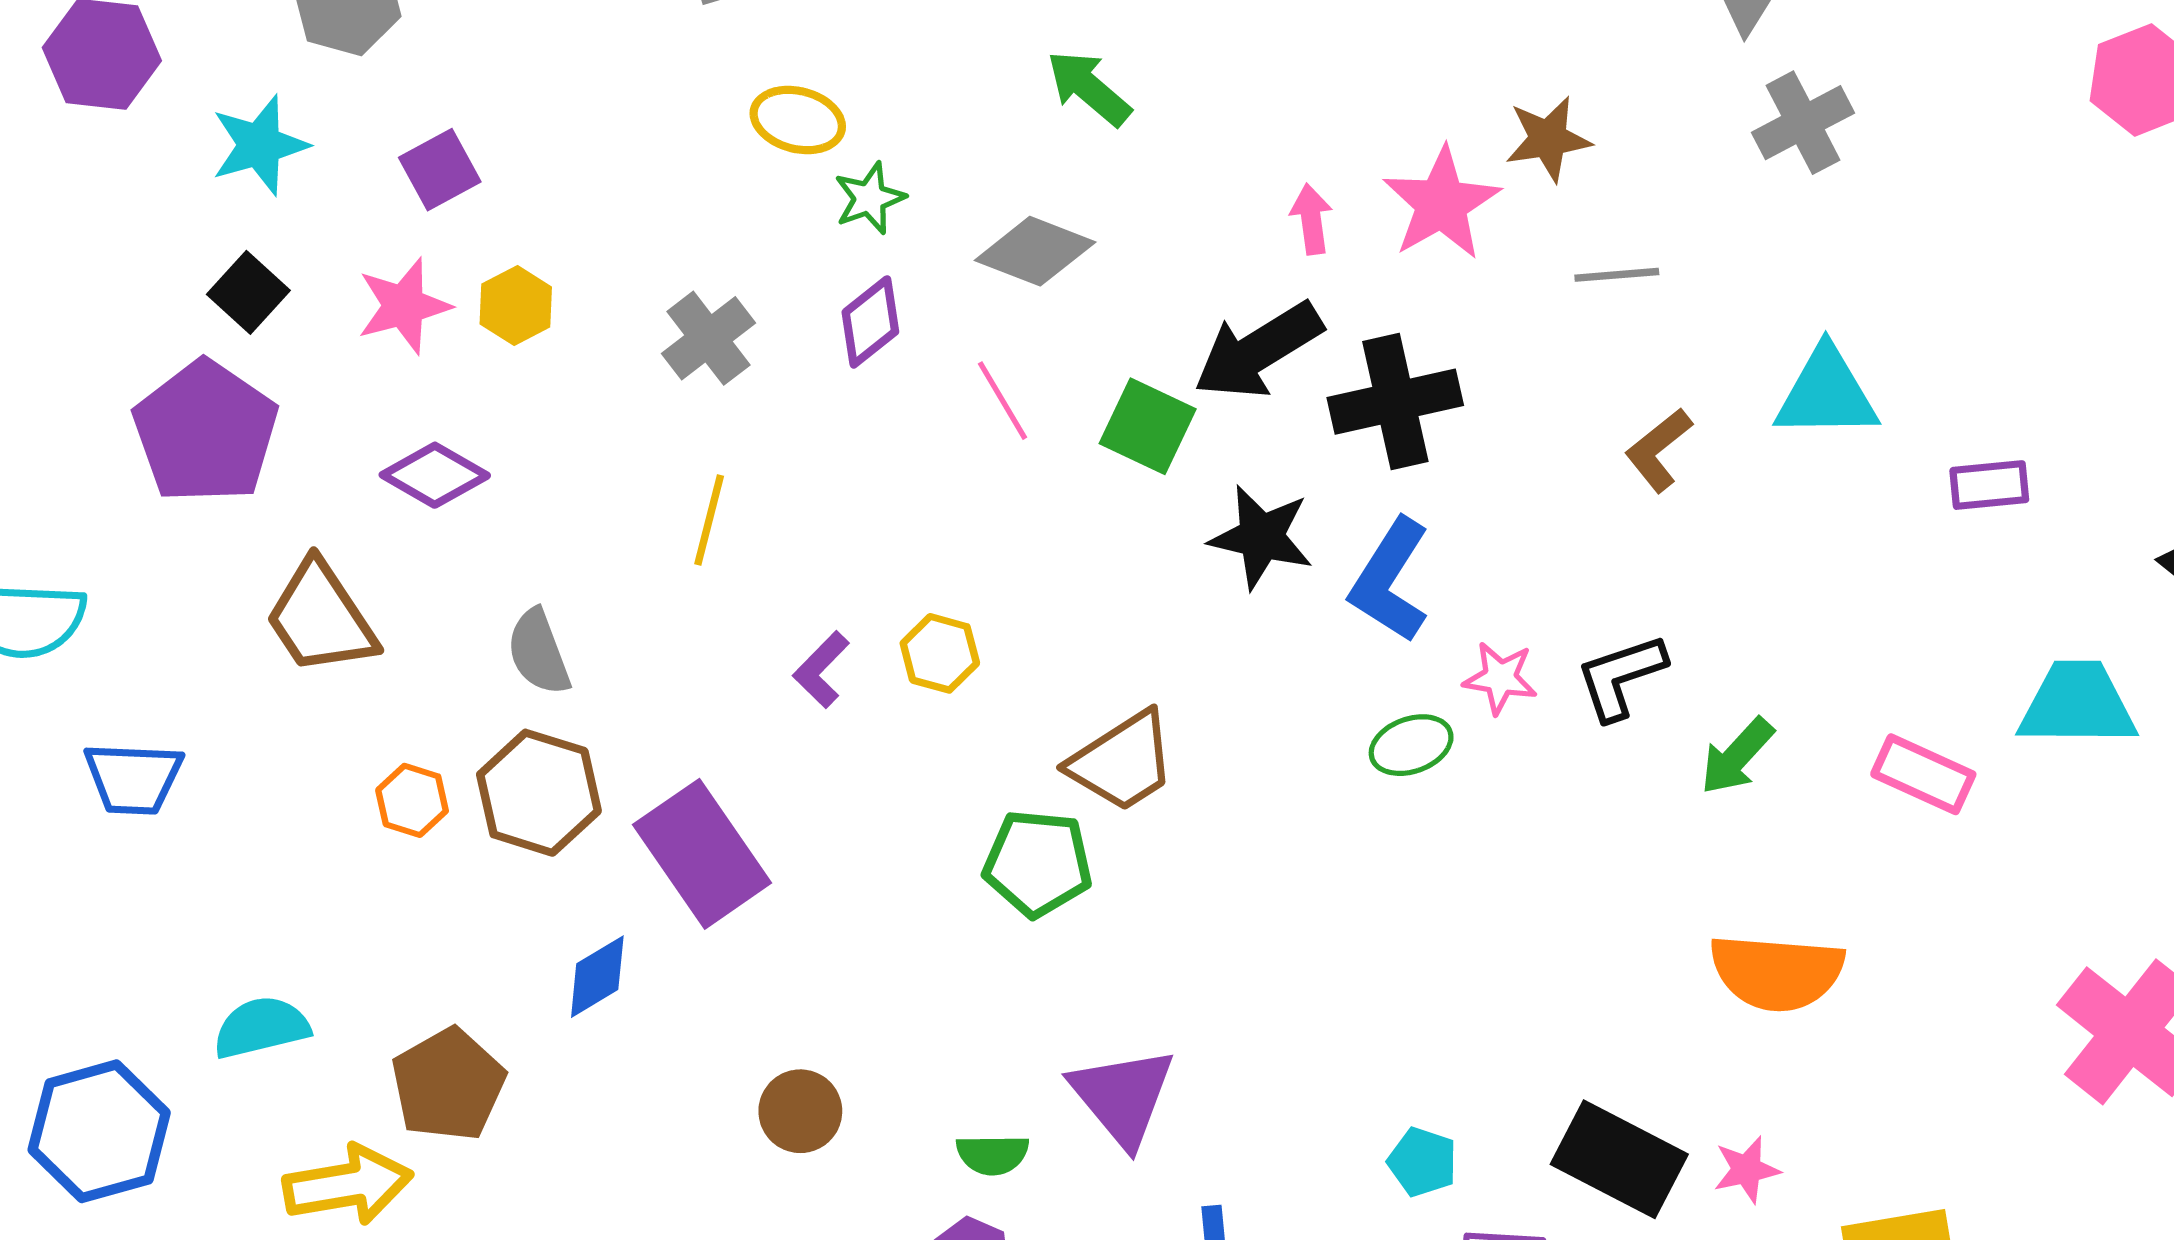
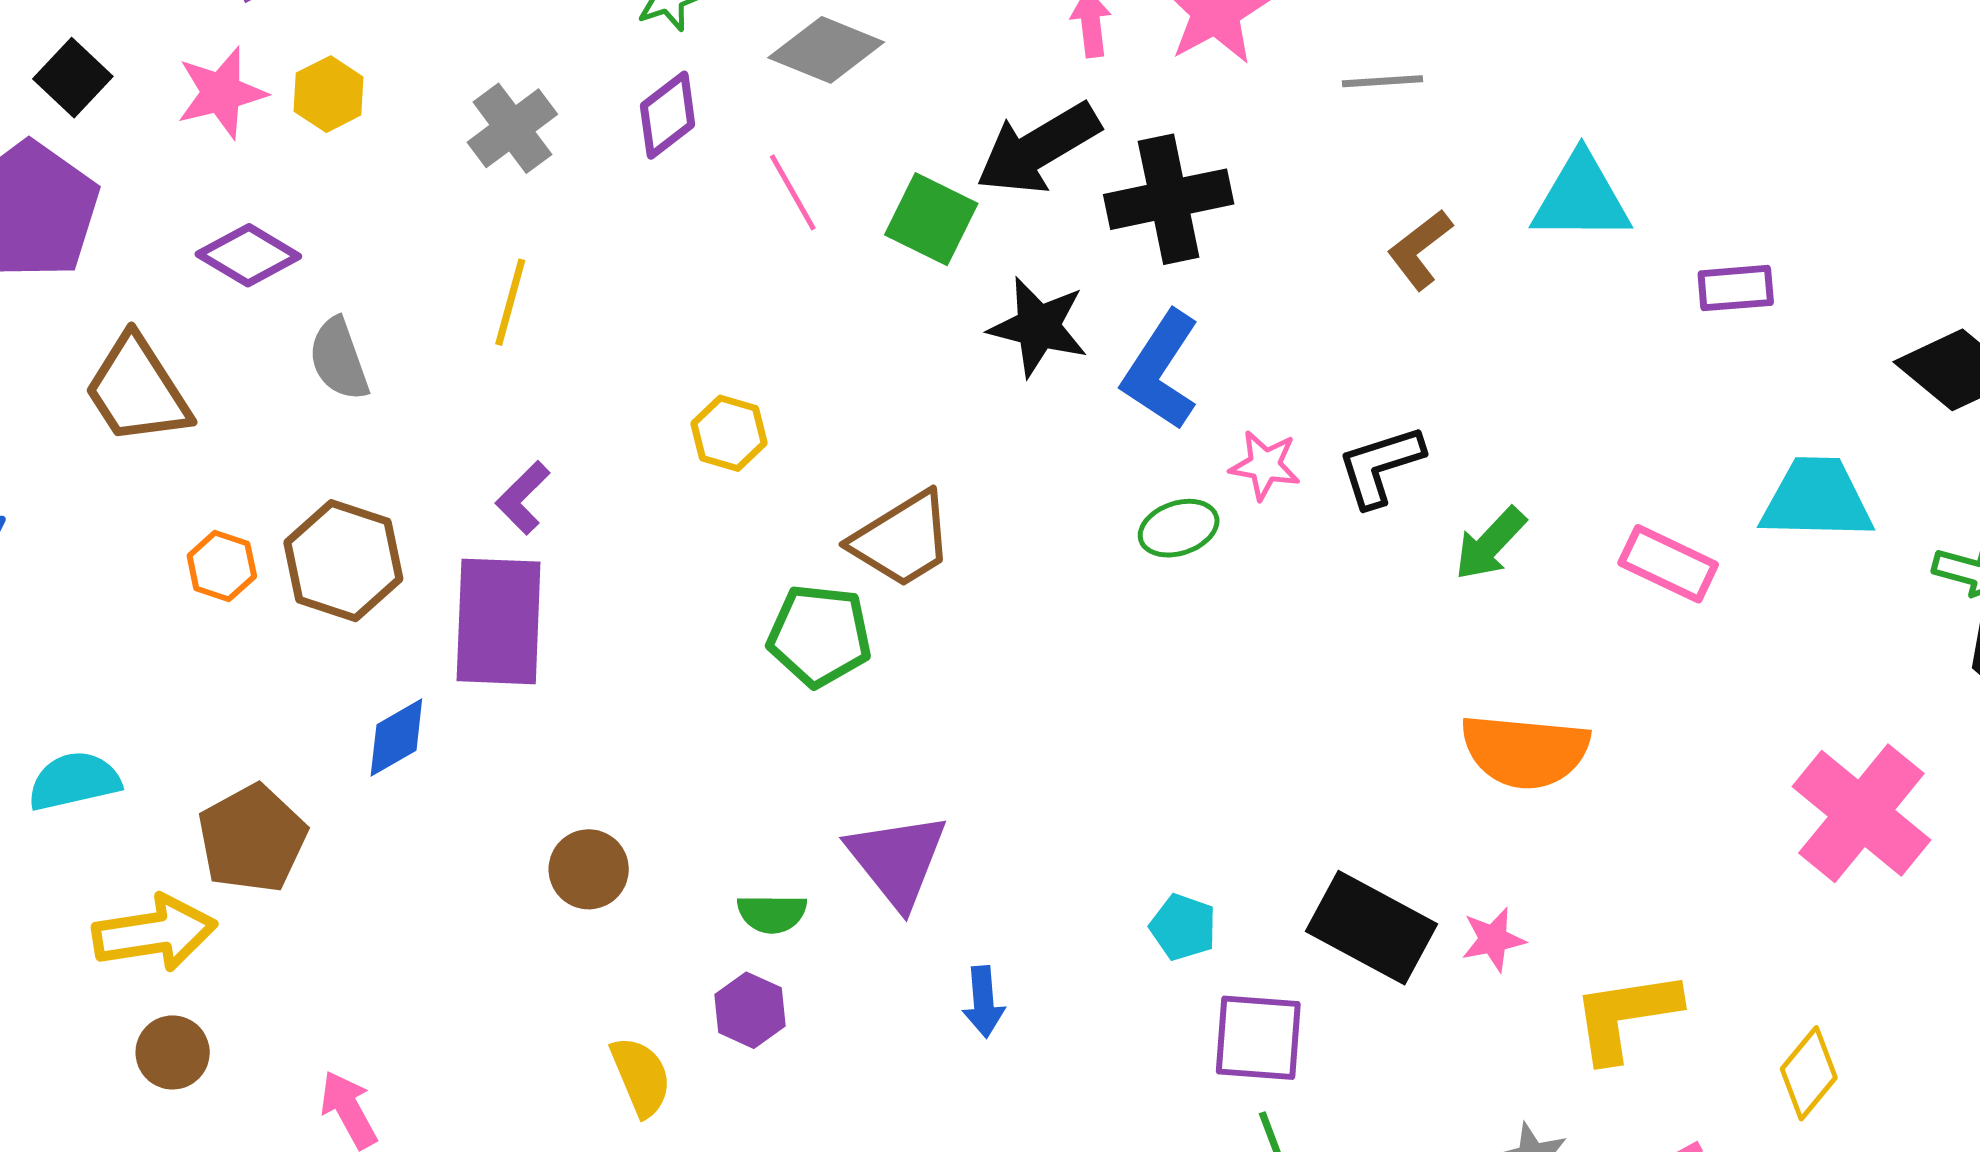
gray semicircle: (539, 652) -> (339, 359), moved
purple L-shape: (821, 670) -> (523, 498), moved
purple rectangle: (702, 854) -> (499, 621), turned 36

